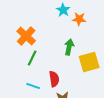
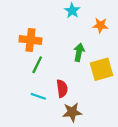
orange star: (79, 19) -> (100, 25), moved
orange cross: (26, 36) -> (30, 40), turned -36

